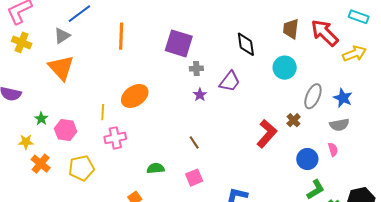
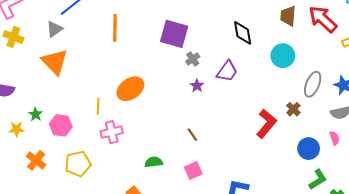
gray cross: (196, 68) -> (193, 59), turned -32
yellow star: (26, 142) -> (17, 129), moved

